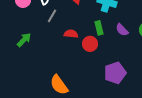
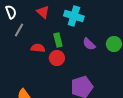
green rectangle: (99, 28) -> (58, 40), moved

